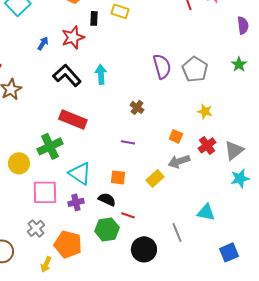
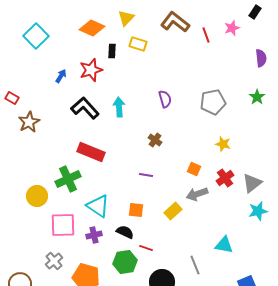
purple semicircle: (162, 66) -> (165, 99), moved, size x0.7
gray pentagon: (195, 69) -> (213, 102), turned 30

